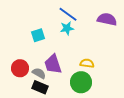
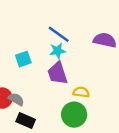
purple trapezoid: (53, 64) -> (58, 73), moved
gray semicircle: (39, 73) -> (16, 99), moved

